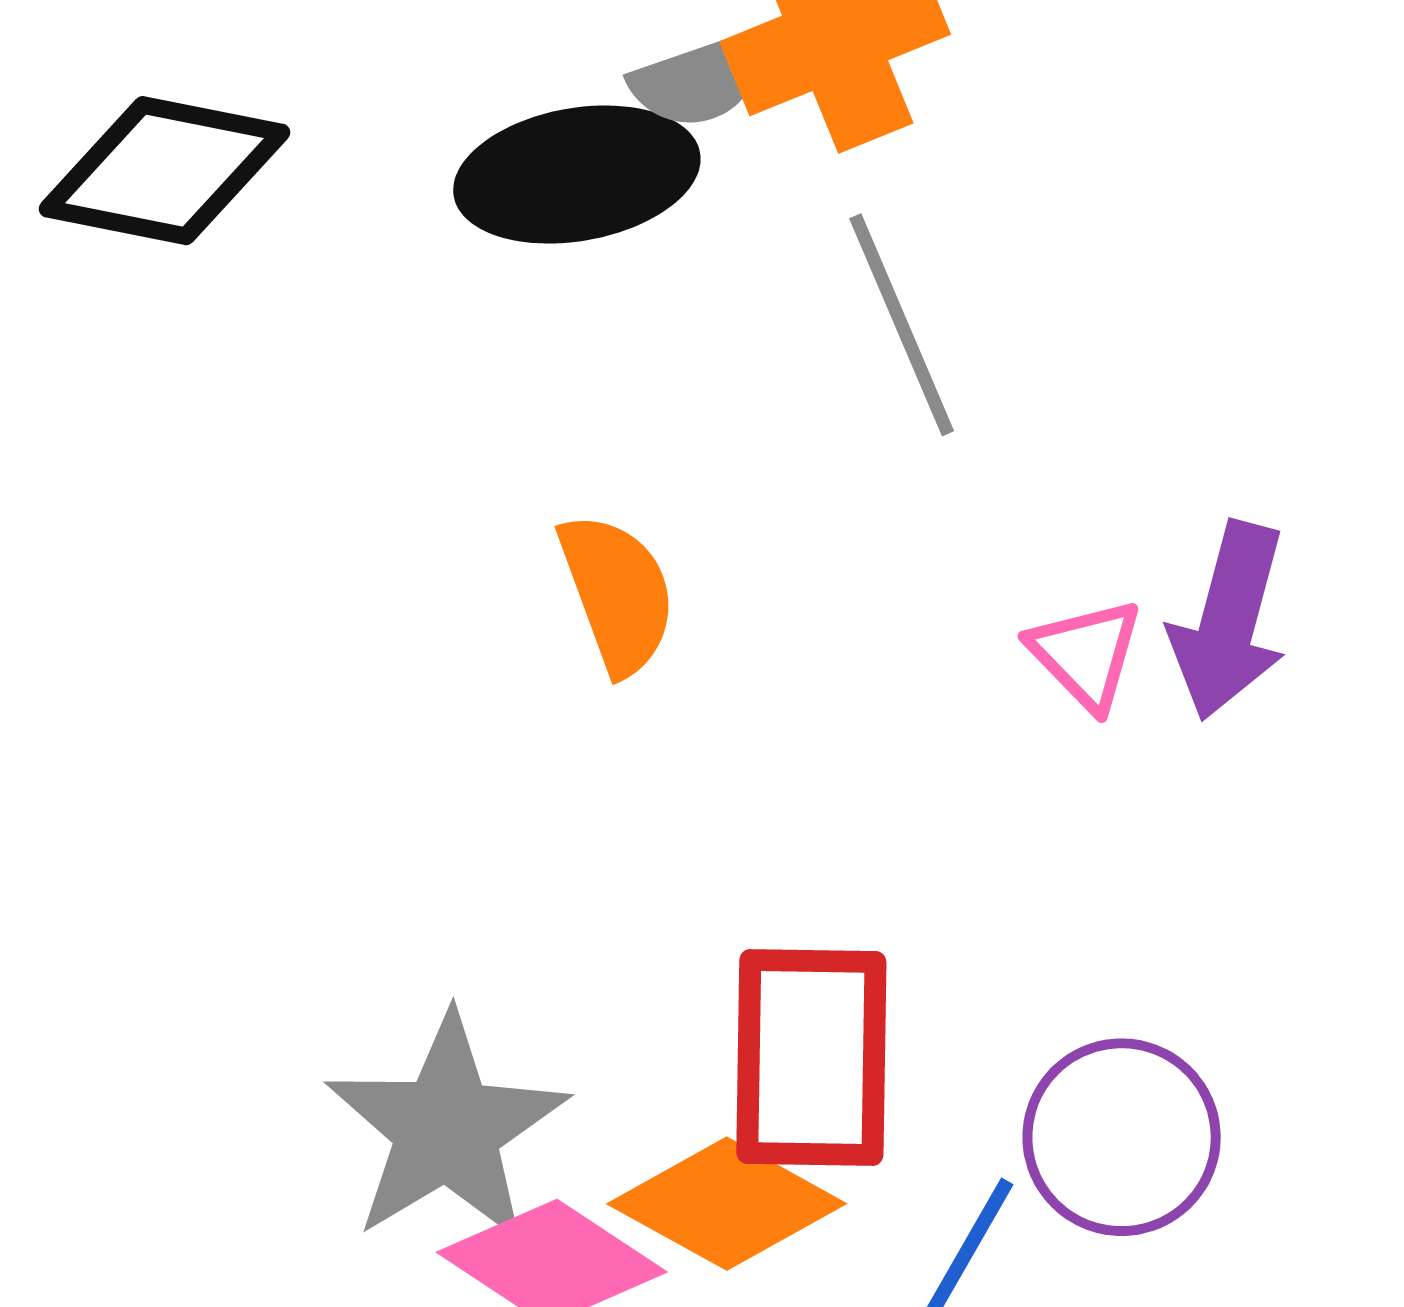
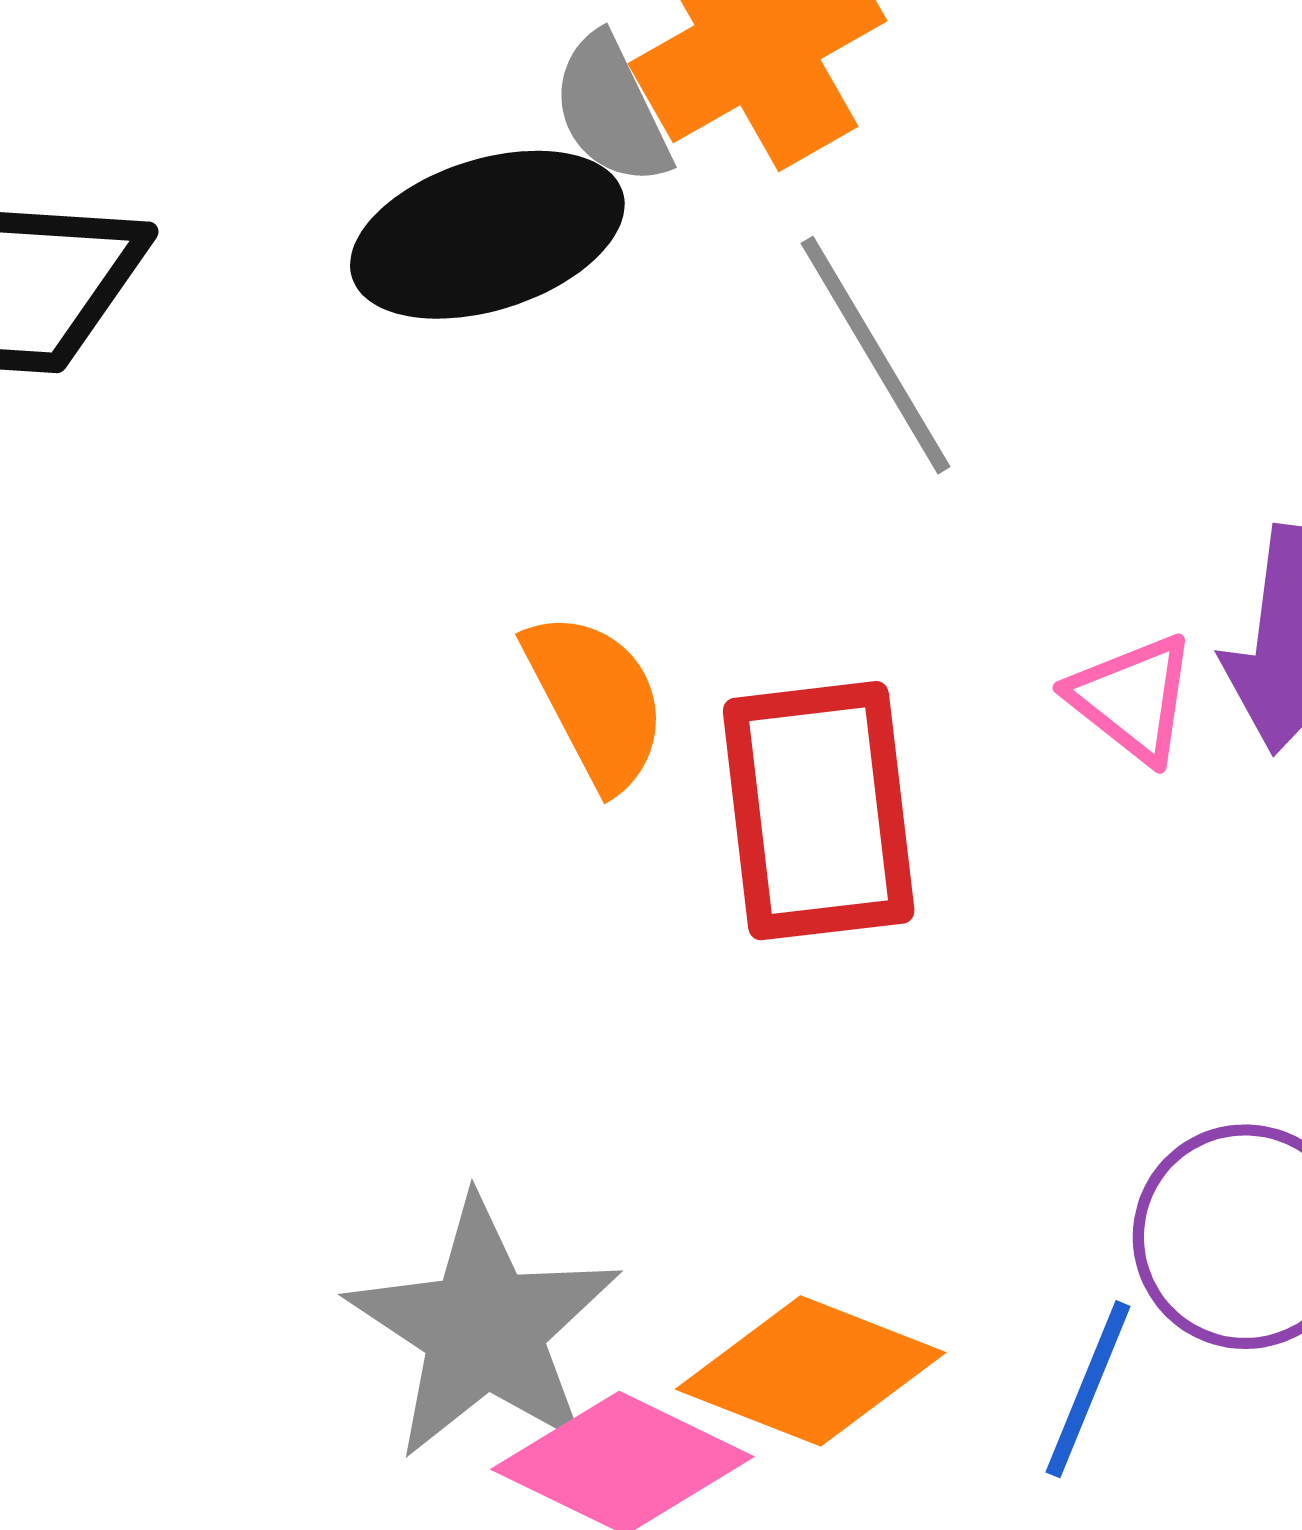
gray semicircle: (700, 80) -> (611, 110), turned 91
red rectangle: (811, 1058) -> (819, 811), moved

